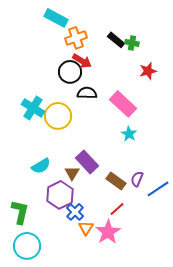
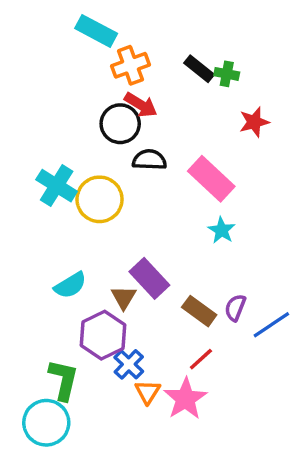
green L-shape: (20, 212) -> (63, 380), moved

